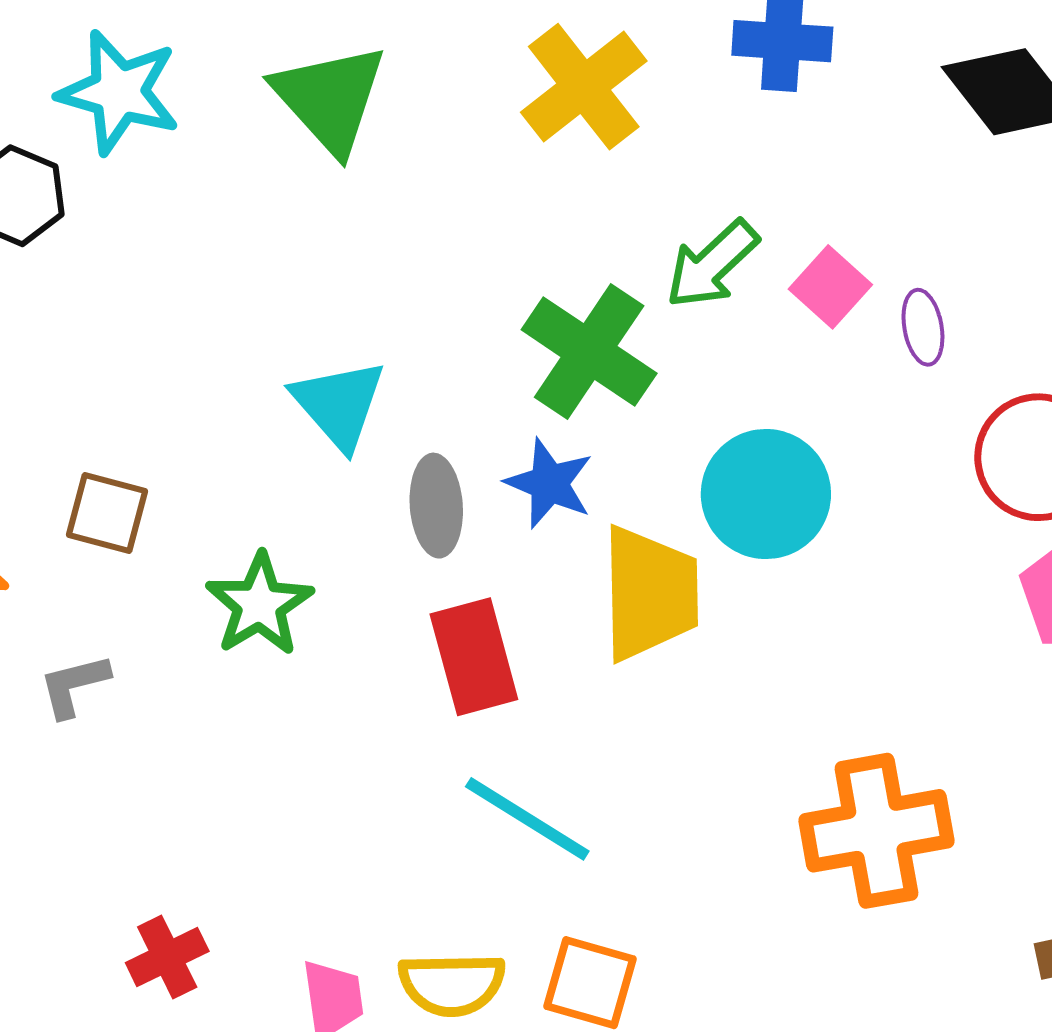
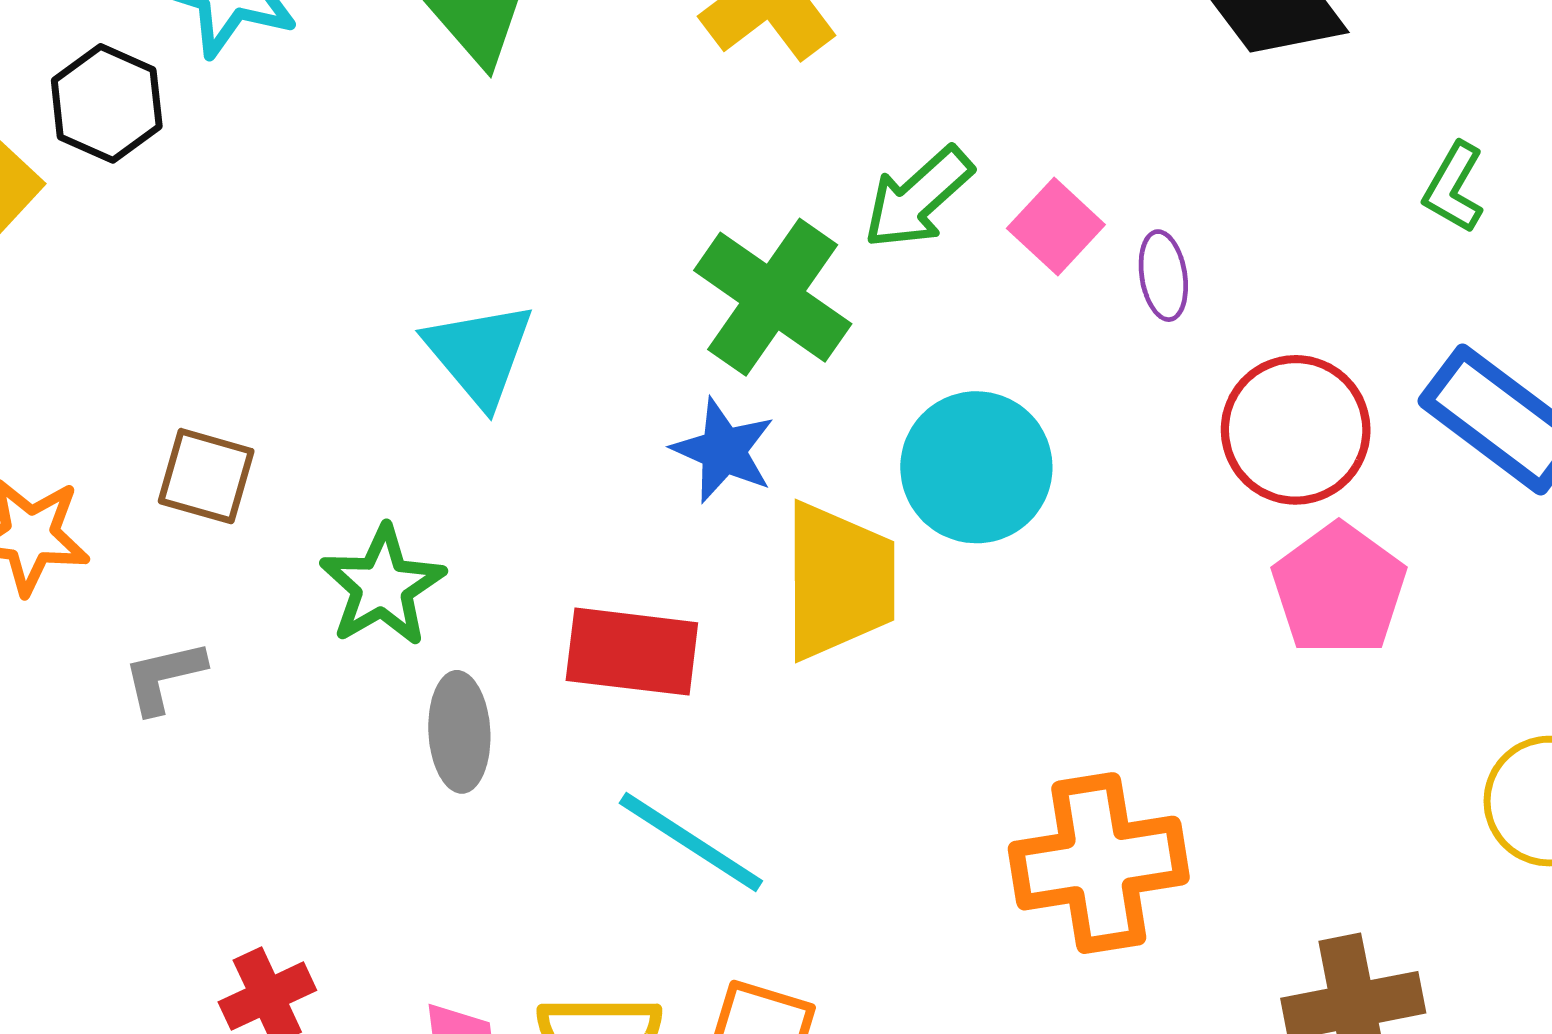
gray ellipse: (436, 506) -> (459, 732), moved
red rectangle: (474, 657) -> (632, 652), turned -69

